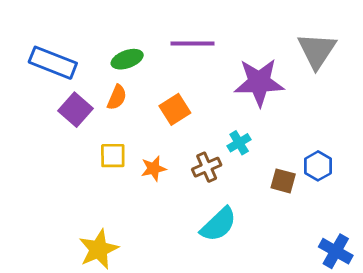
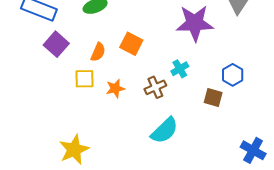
orange semicircle: (117, 97) -> (98, 52), moved
orange square: (175, 109) -> (131, 44), turned -30
blue hexagon: (318, 166) -> (233, 75), moved

